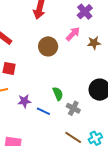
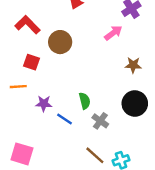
brown star: (94, 43) -> (133, 65), moved
brown circle: (48, 46) -> (60, 42), moved

